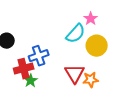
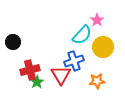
blue cross: (39, 56) -> (74, 61), moved
red triangle: (75, 74) -> (61, 75), moved

